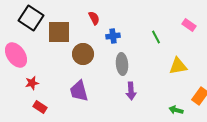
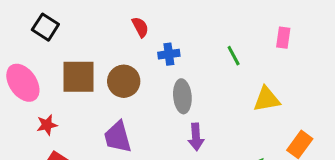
black square: (31, 18) -> (45, 27), size x0.7
pink rectangle: (189, 25) -> (283, 38), turned 64
brown square: (59, 32) -> (79, 77), moved

